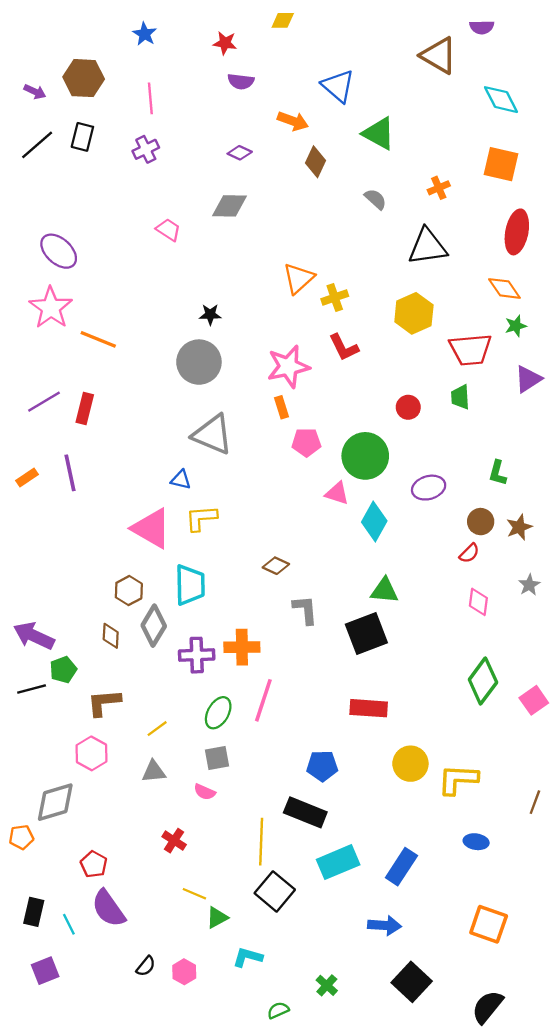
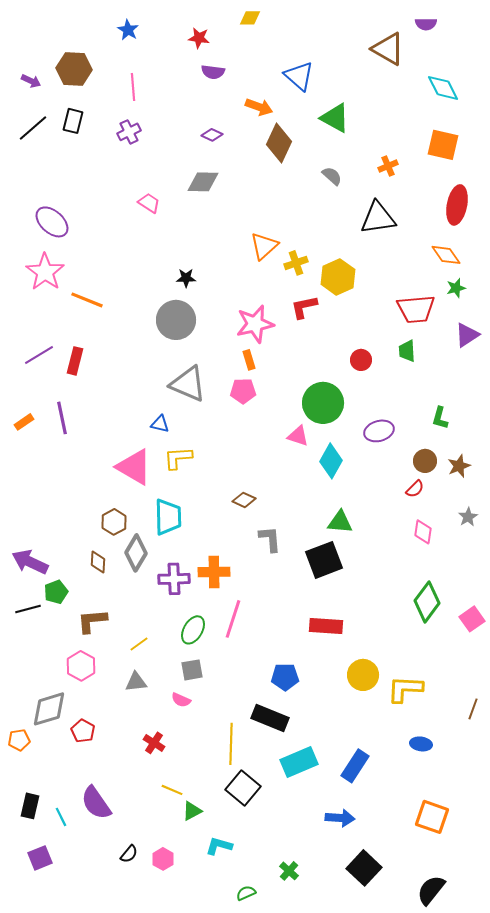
brown diamond: (315, 162) -> (279, 143), size x1.4
yellow hexagon: (414, 313) -> (338, 277), moved
red L-shape: (344, 347) -> (304, 307), turned 104
pink pentagon: (306, 442) -> (243, 391), moved
red pentagon: (94, 864) -> (83, 731), moved

